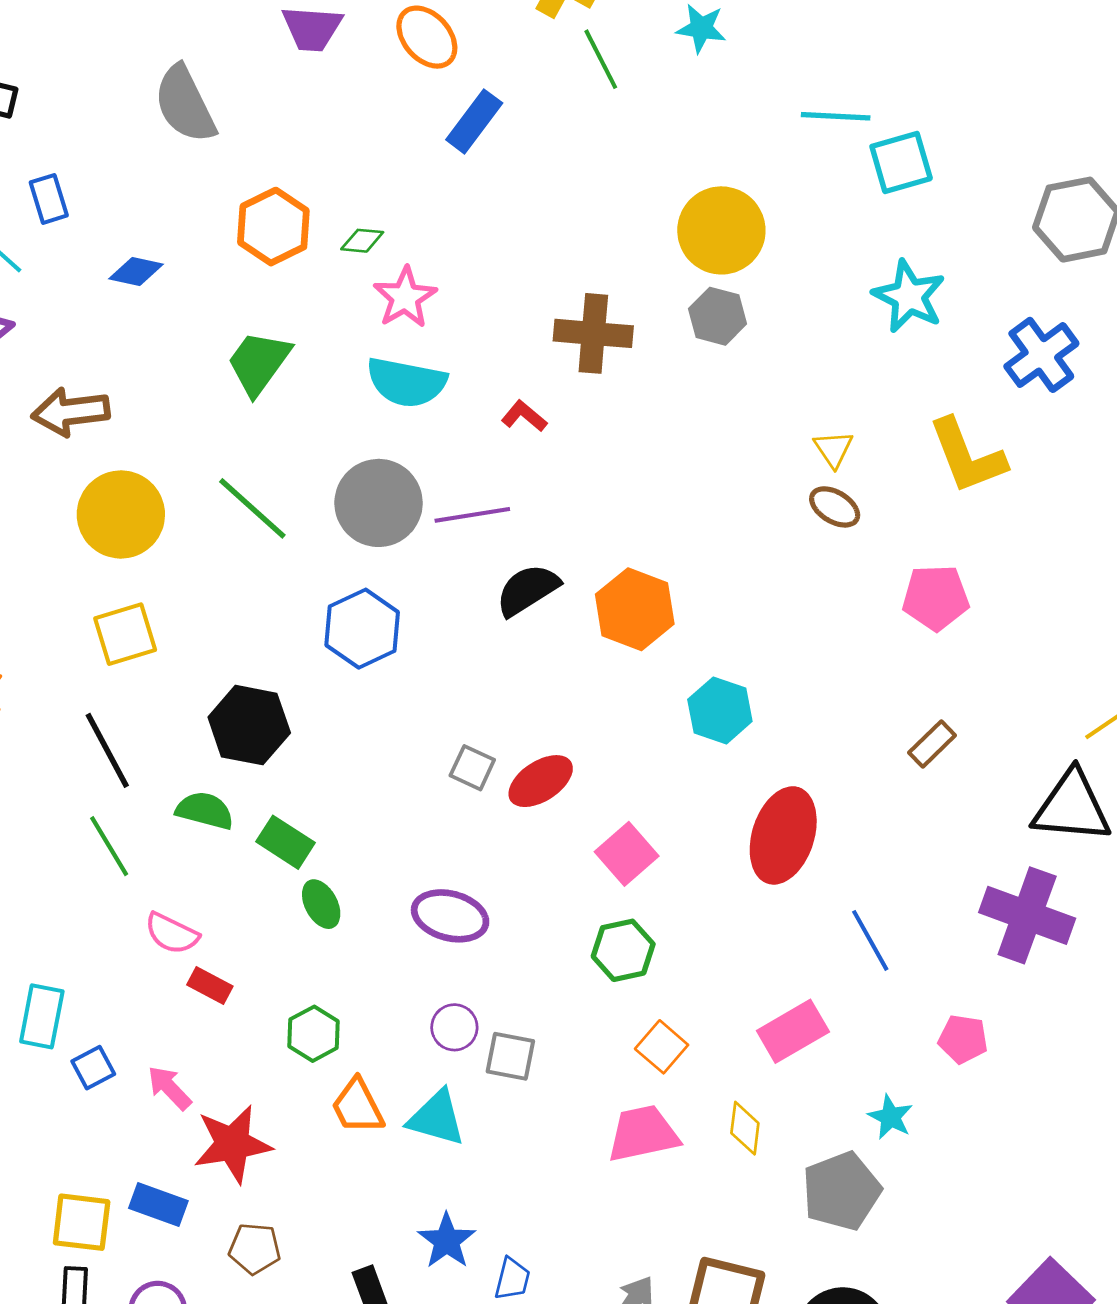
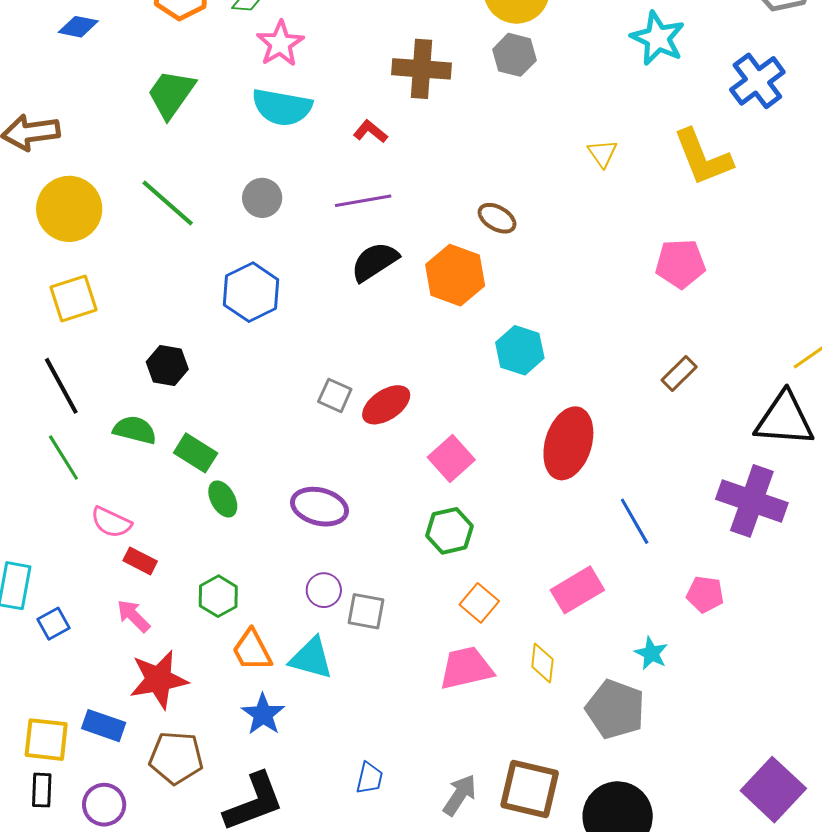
gray circle: (379, 503) -> (262, 198), size x0.6
brown ellipse: (835, 507) -> (497, 218), moved
purple line: (472, 515) -> (363, 201), moved
black hexagon: (249, 725) -> (167, 365), size x0.7
pink arrow: (169, 1088) -> (133, 616), moved
gray pentagon: (841, 1191) -> (615, 709), turned -30
blue star: (447, 1241) -> (263, 714), moved
brown pentagon: (255, 1249) -> (176, 758), size x1.4

